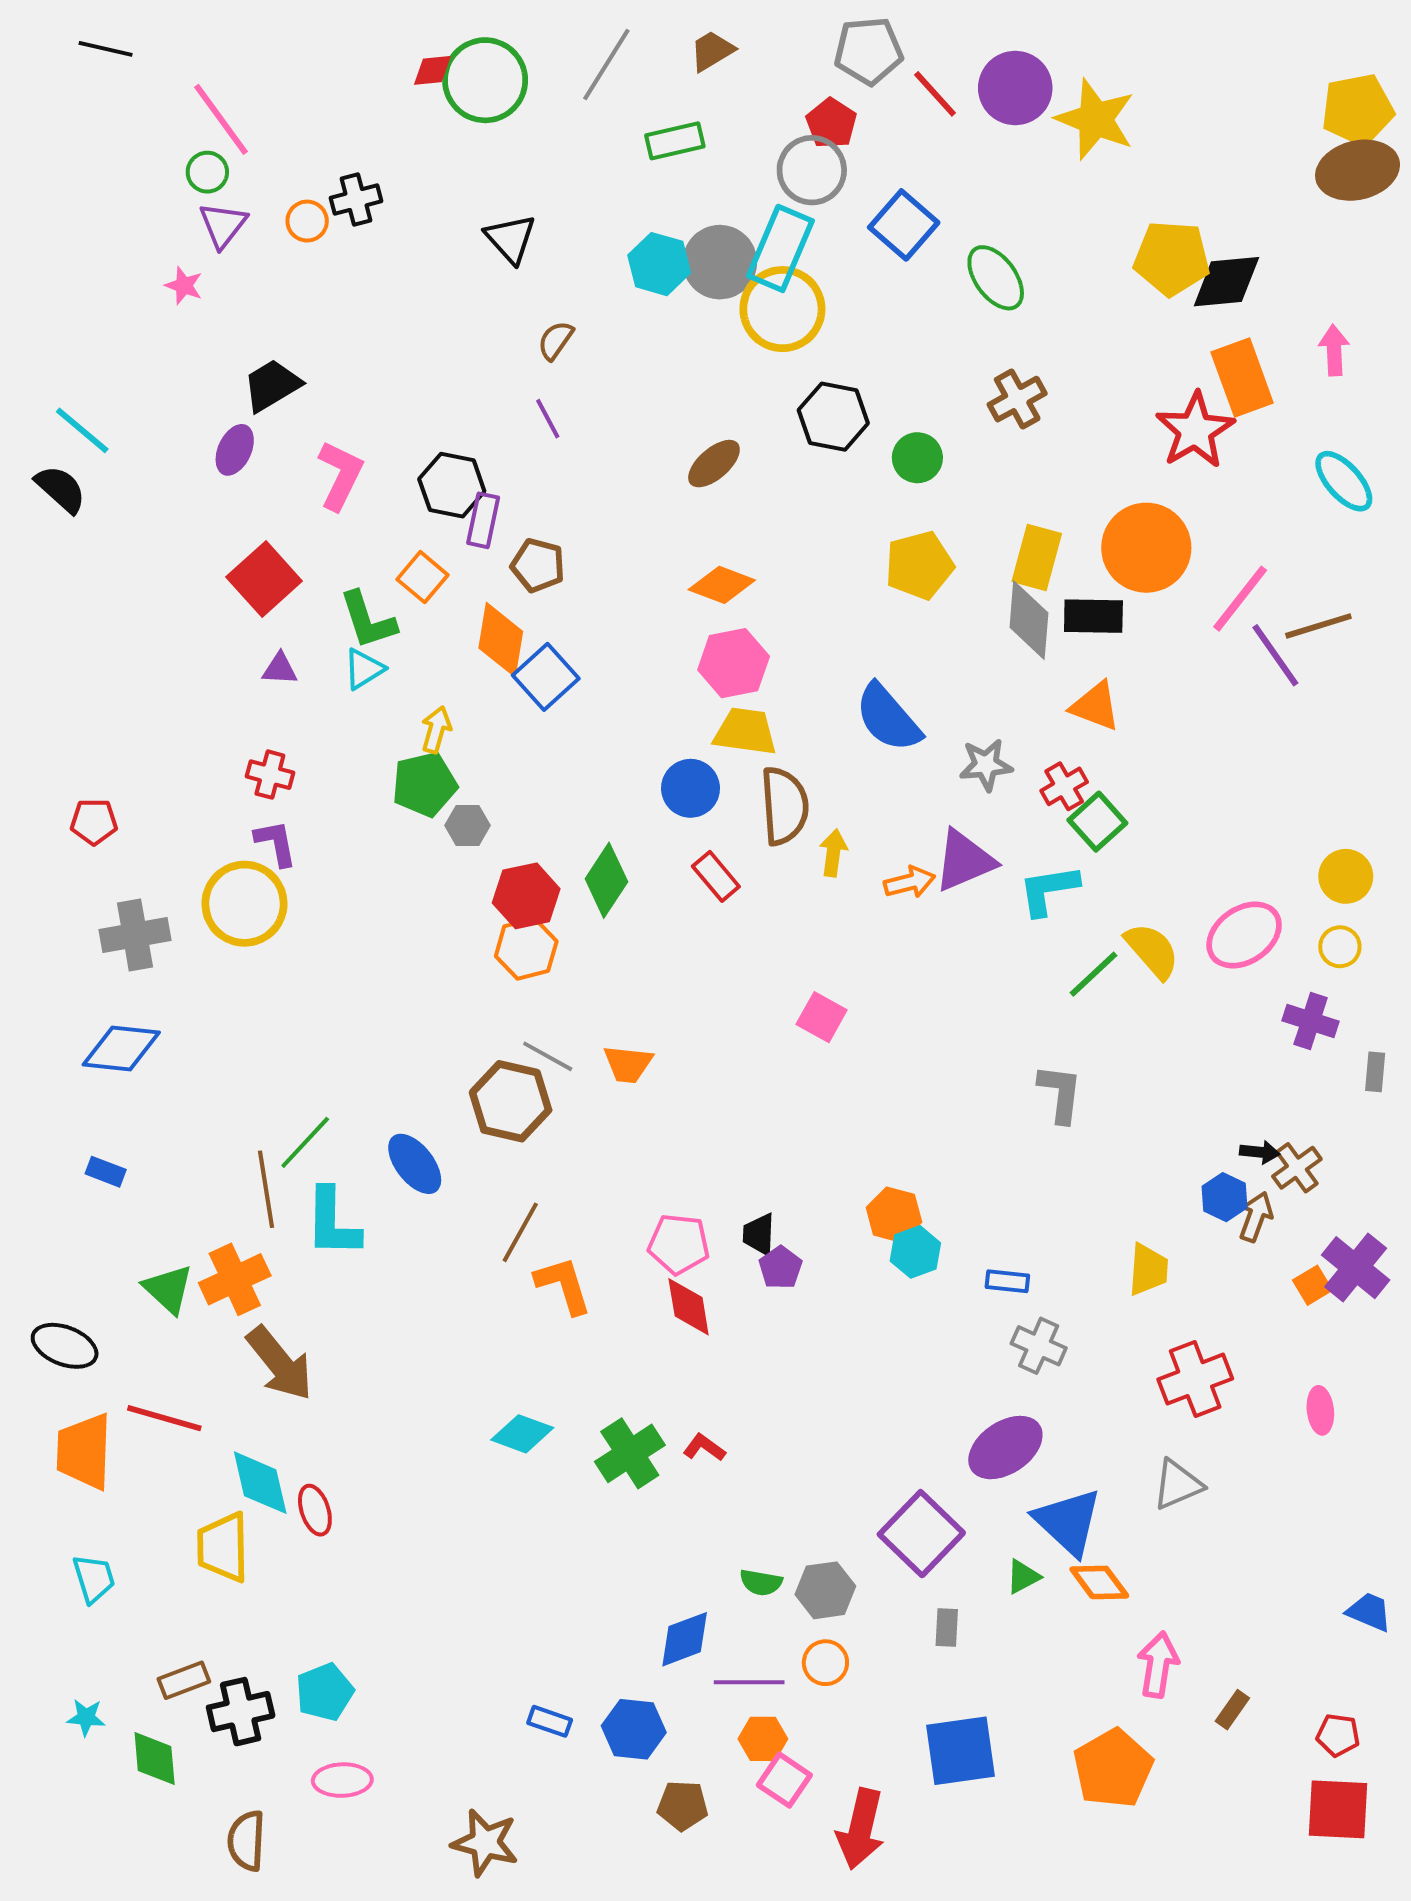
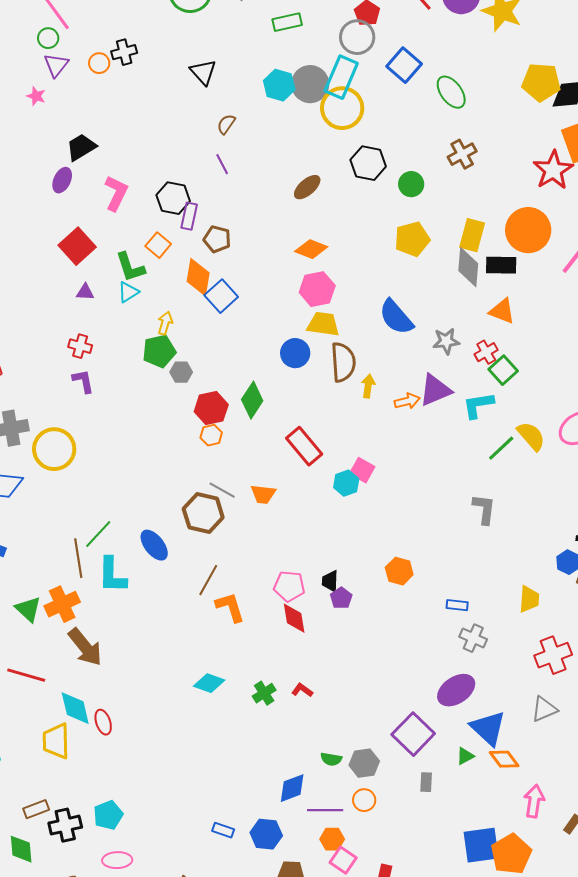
red rectangle: (716, 876) -> (304, 446), moved, size x1.5
yellow circle: (245, 904) -> (54, 449), moved
orange hexagon: (526, 949) -> (211, 435), size x0.7
cyan hexagon: (915, 1252) -> (346, 483), moved
green cross: (630, 1453) -> (264, 693), size x0.7
blue square: (960, 1751) -> (481, 845), moved

